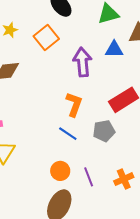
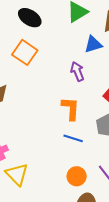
purple arrow: (82, 62) -> (77, 71), moved, size x0.7

